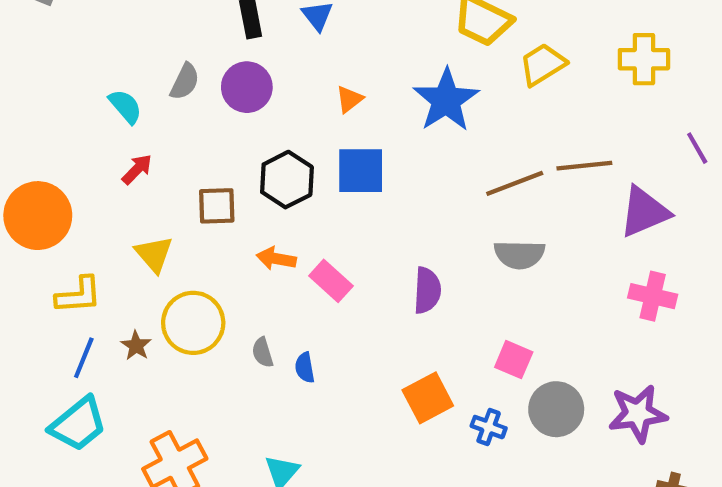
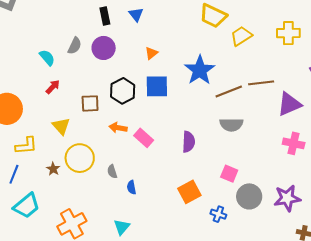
blue star: (446, 100) -> (200, 70), moved
blue line: (84, 358) -> (14, 174), moved
blue semicircle: (305, 368) -> (131, 187), moved
blue cross: (489, 427) -> (218, 214), moved

